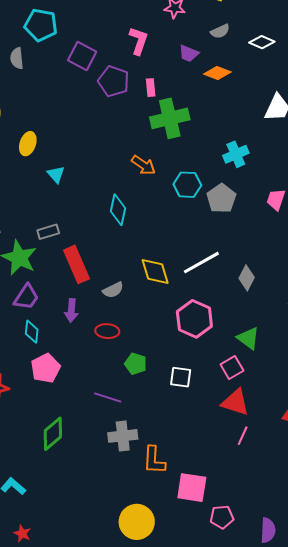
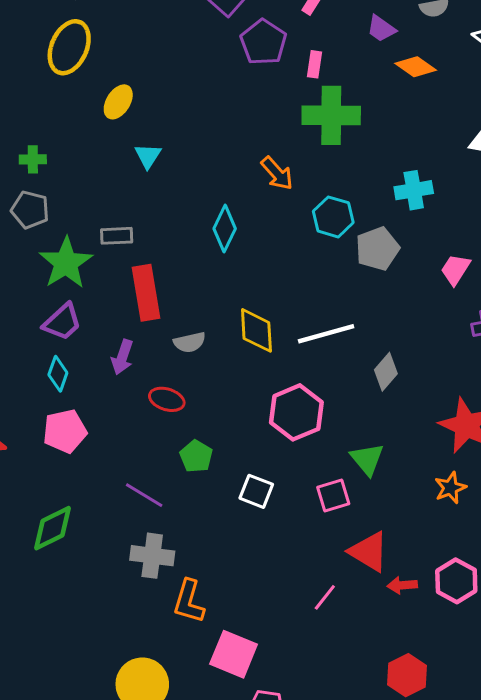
red triangle: (235, 402) -> (369, 552), moved

